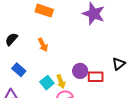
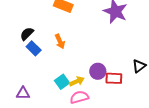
blue rectangle: (19, 70) -> (34, 48), moved
yellow arrow: (61, 81) -> (77, 81), turned -96

